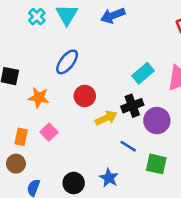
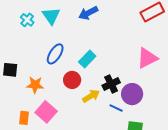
cyan rectangle: (143, 73) -> (87, 59), moved
pink square: (49, 132) -> (46, 112), size x1.5
blue line: (128, 146) -> (116, 108), moved

